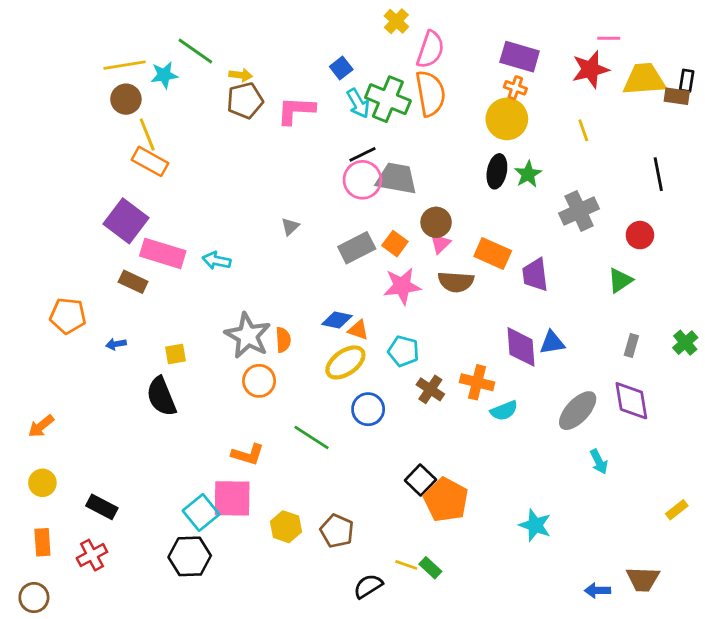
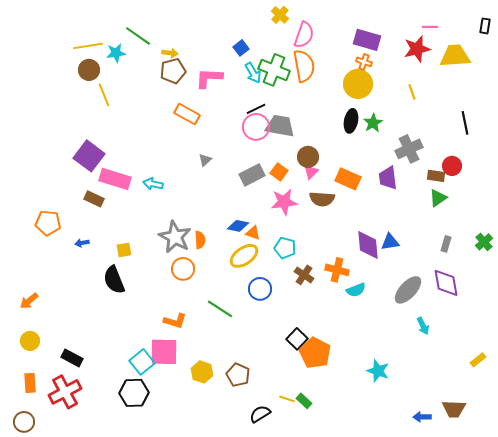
black rectangle: (687, 81) -> (485, 26), moved
brown rectangle: (677, 96) -> (436, 176), moved
orange rectangle: (150, 161) -> (187, 114), moved
purple trapezoid: (535, 275) -> (388, 178), moved
red cross: (92, 555) -> (65, 392), size x1.5

